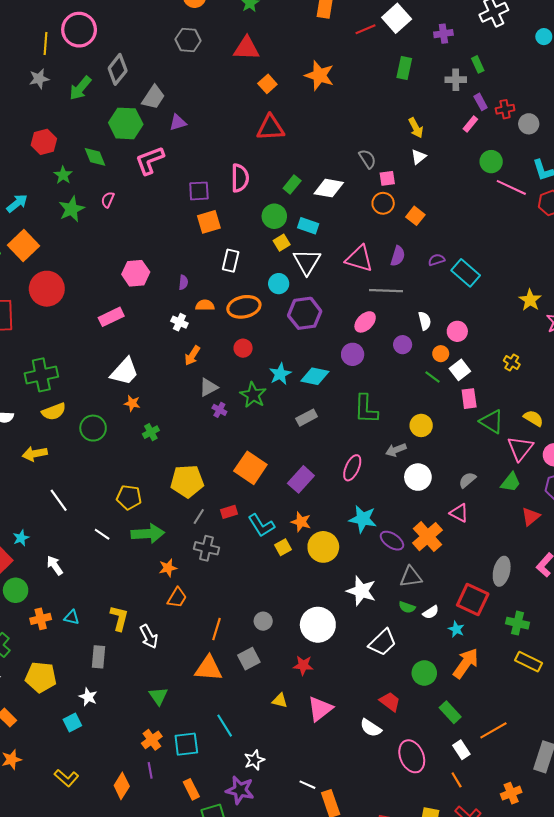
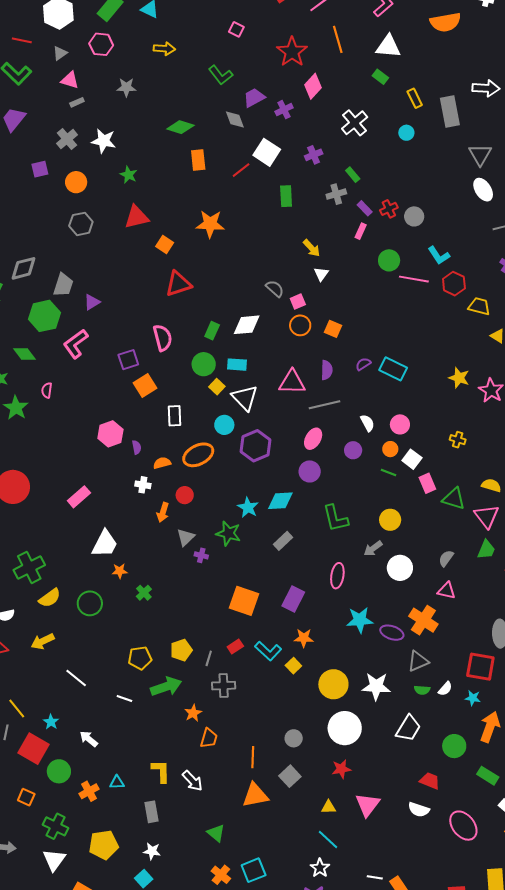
gray diamond: (118, 69) -> (24, 268), turned 52
pink hexagon: (136, 273) -> (110, 434), moved
red circle: (243, 348) -> (185, 495), moved
yellow pentagon: (187, 481) -> (181, 650), moved, size x0.7
yellow circle: (323, 547) -> (333, 684), moved
cyan line: (225, 726) -> (328, 840), moved

